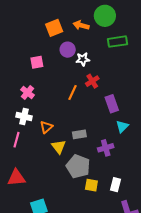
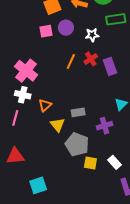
white star: (83, 59) -> (92, 35), moved
pink square: (37, 62) -> (46, 31), moved
pink cross: (27, 92) -> (26, 71), size x1.6
orange line: (72, 93) -> (71, 61), moved
purple rectangle: (112, 104) -> (110, 66), moved
white rectangle: (115, 185) -> (114, 162), turned -56

